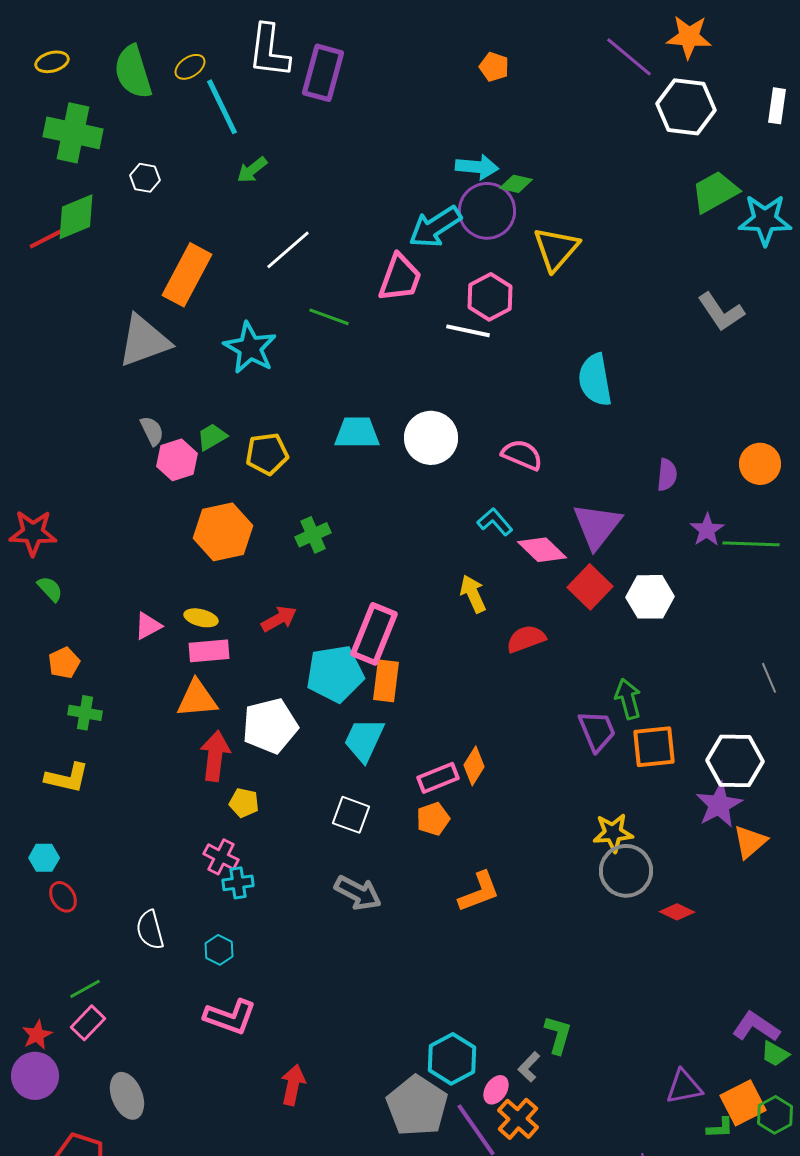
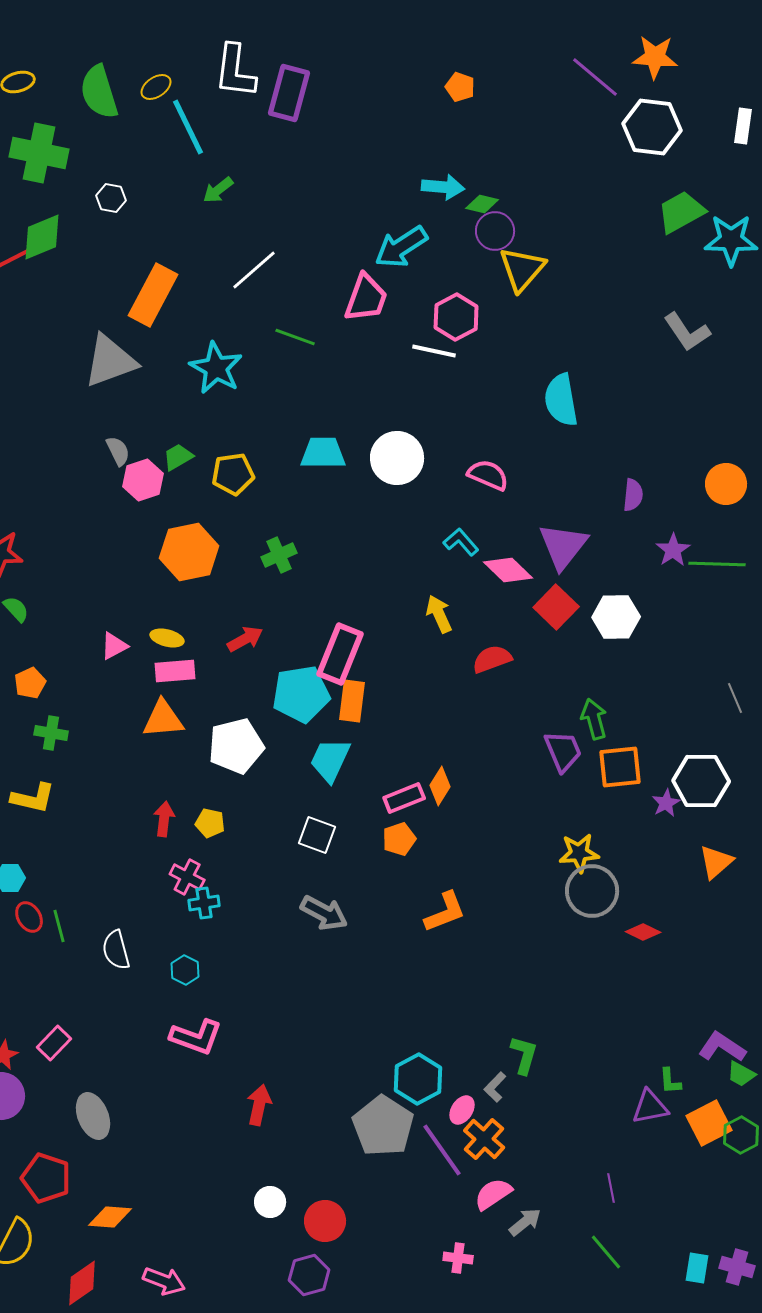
purple circle: (487, 211) -> (495, 231), moved, size x0.7
red arrow: (215, 756) -> (164, 819), moved, size x0.7
purple star: (719, 805) -> (666, 803), moved, size x0.6
green line: (85, 989) -> (59, 926), moved, turned -76
green L-shape: (720, 1128) -> (670, 1081), moved, turned 88

